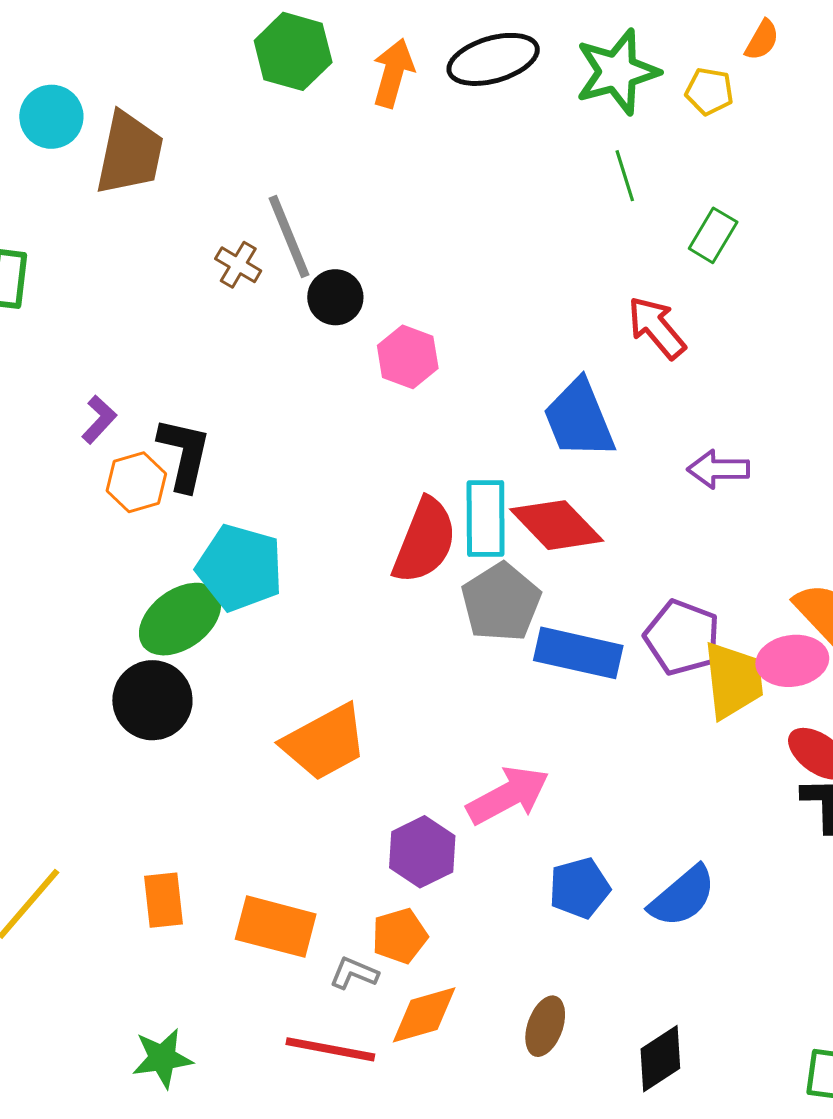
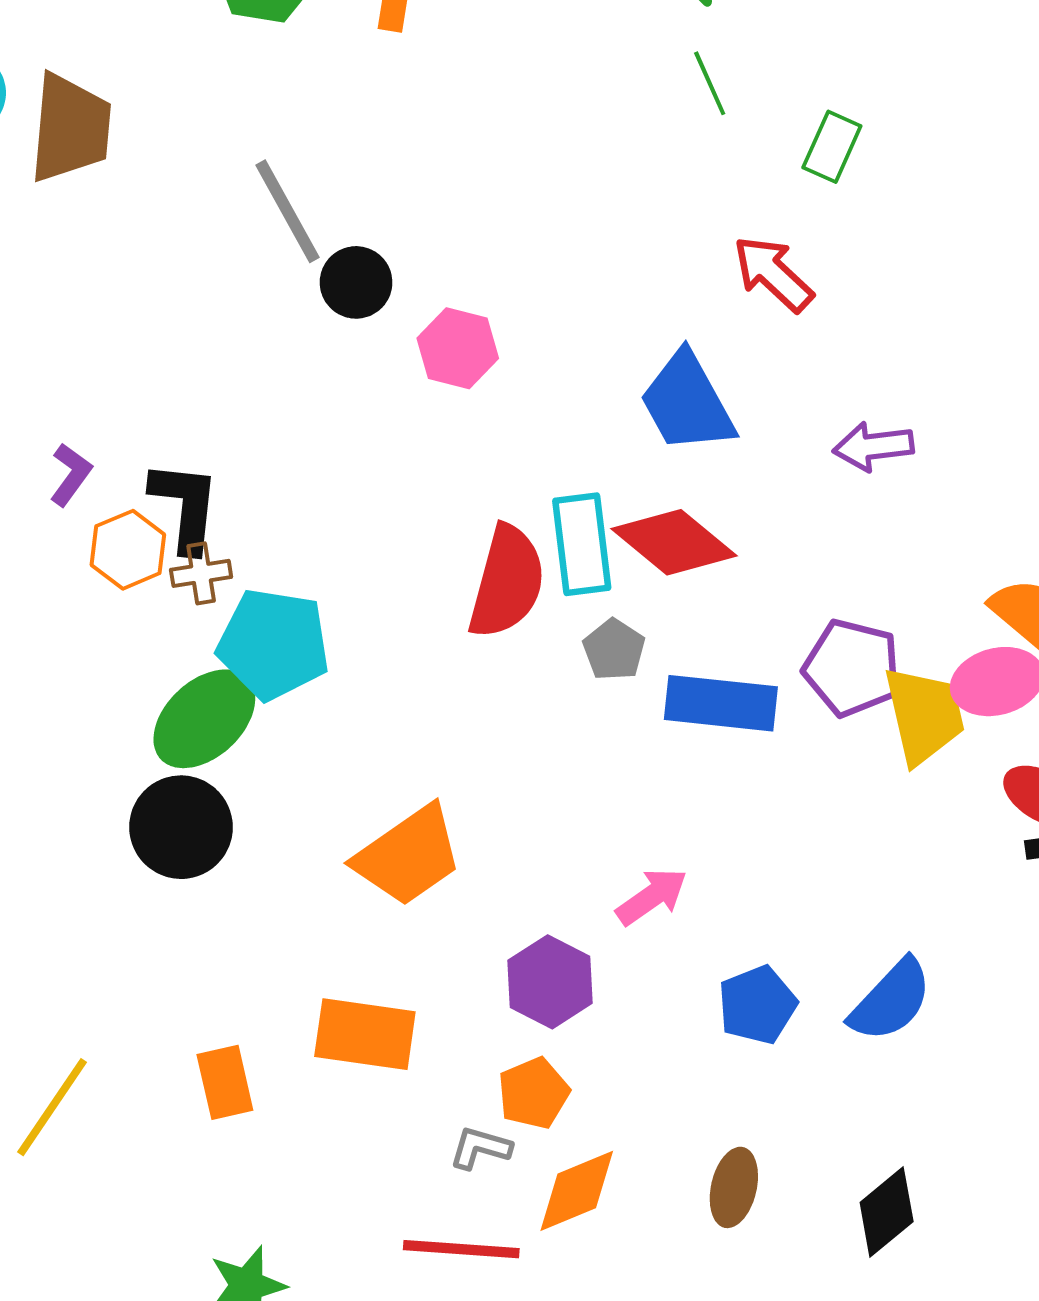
brown cross: (238, 265) -> (201, 573), moved, turned -33
gray pentagon: (501, 602) -> (614, 650), size x0.6
pink arrow: (508, 795) -> (652, 897), size x0.7
orange rectangle: (276, 927) -> (365, 1034), moved

